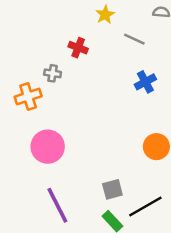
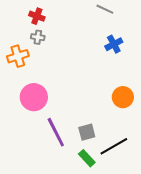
red cross: (78, 48) -> (37, 16), moved
purple line: (57, 205) -> (56, 132), moved

